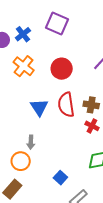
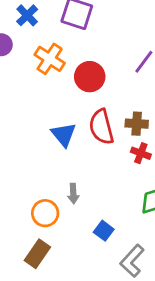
blue cross: (23, 34) -> (27, 15), moved
orange cross: (24, 66) -> (50, 59), moved
gray arrow: (31, 142) -> (73, 194), moved

